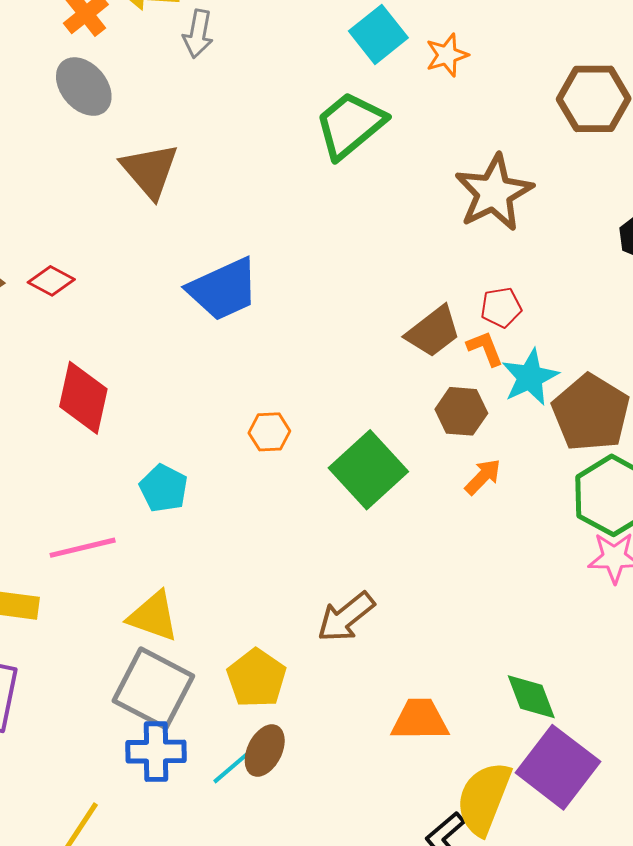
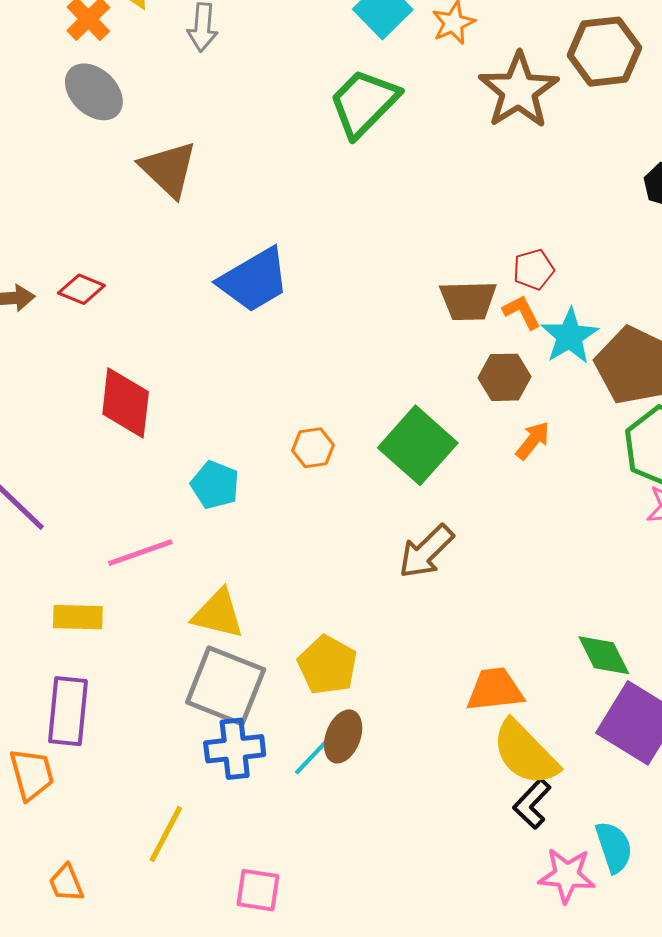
brown star: (494, 193) -> (519, 90), moved
brown trapezoid: (433, 332) -> (468, 301), turned 42
orange hexagon: (269, 432) -> (313, 448), moved
brown arrow: (346, 617) -> (426, 552), moved
yellow semicircle: (484, 798) -> (525, 753), moved, turned -60

